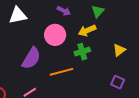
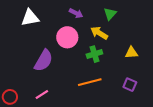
yellow arrow: (87, 31) -> (99, 33), turned 54
yellow triangle: (119, 50) -> (131, 53), turned 32
orange line: (62, 72) -> (90, 82), moved

